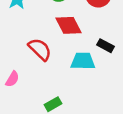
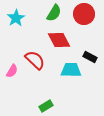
pink semicircle: (12, 79) -> (12, 71), moved

